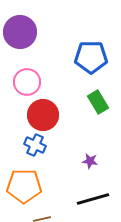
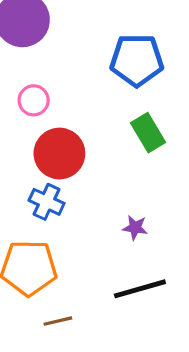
pink circle: (27, 82) -> (34, 100), size x0.7

